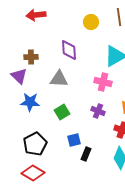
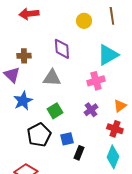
pink cross: (103, 82) -> (96, 81), turned -30
blue star: (30, 102) -> (23, 101), turned -30
purple cross: (98, 111) -> (91, 110), turned 32
black pentagon: (35, 144) -> (39, 135), moved

